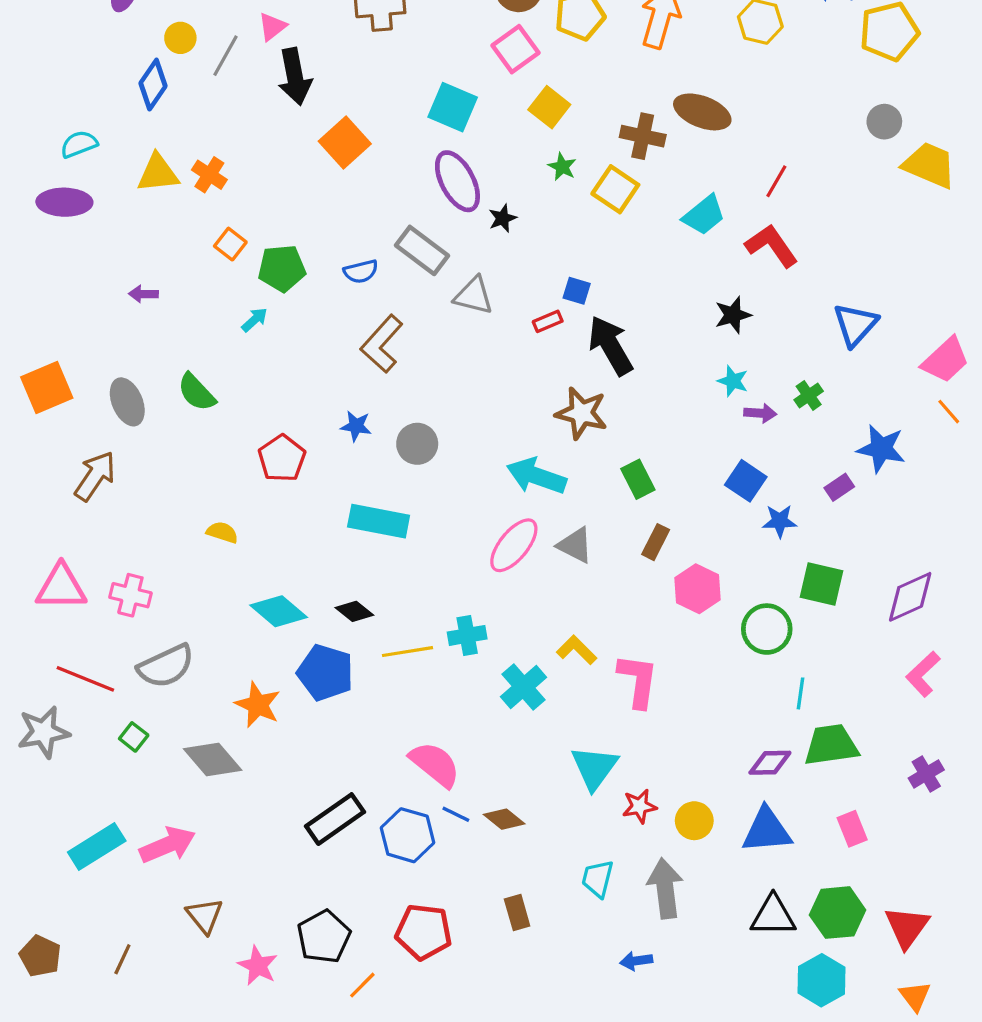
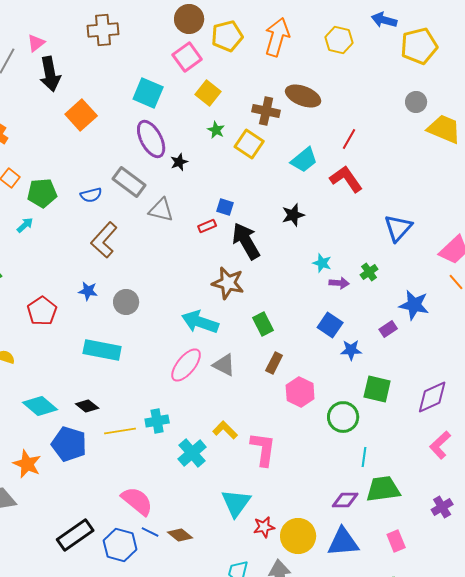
black star: (733, 315) -> (293, 215), moved
yellow circle: (694, 821) -> (298, 536), size x1.5

